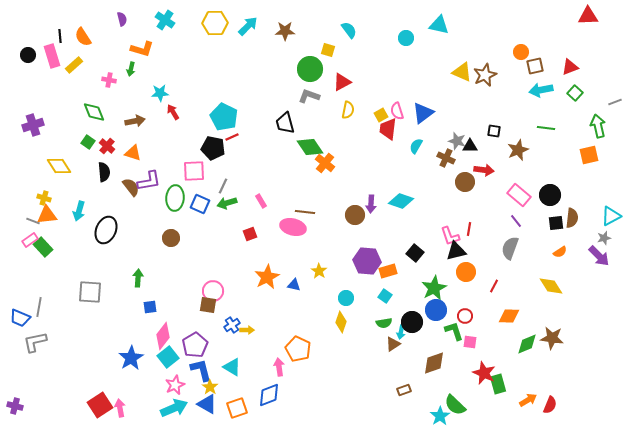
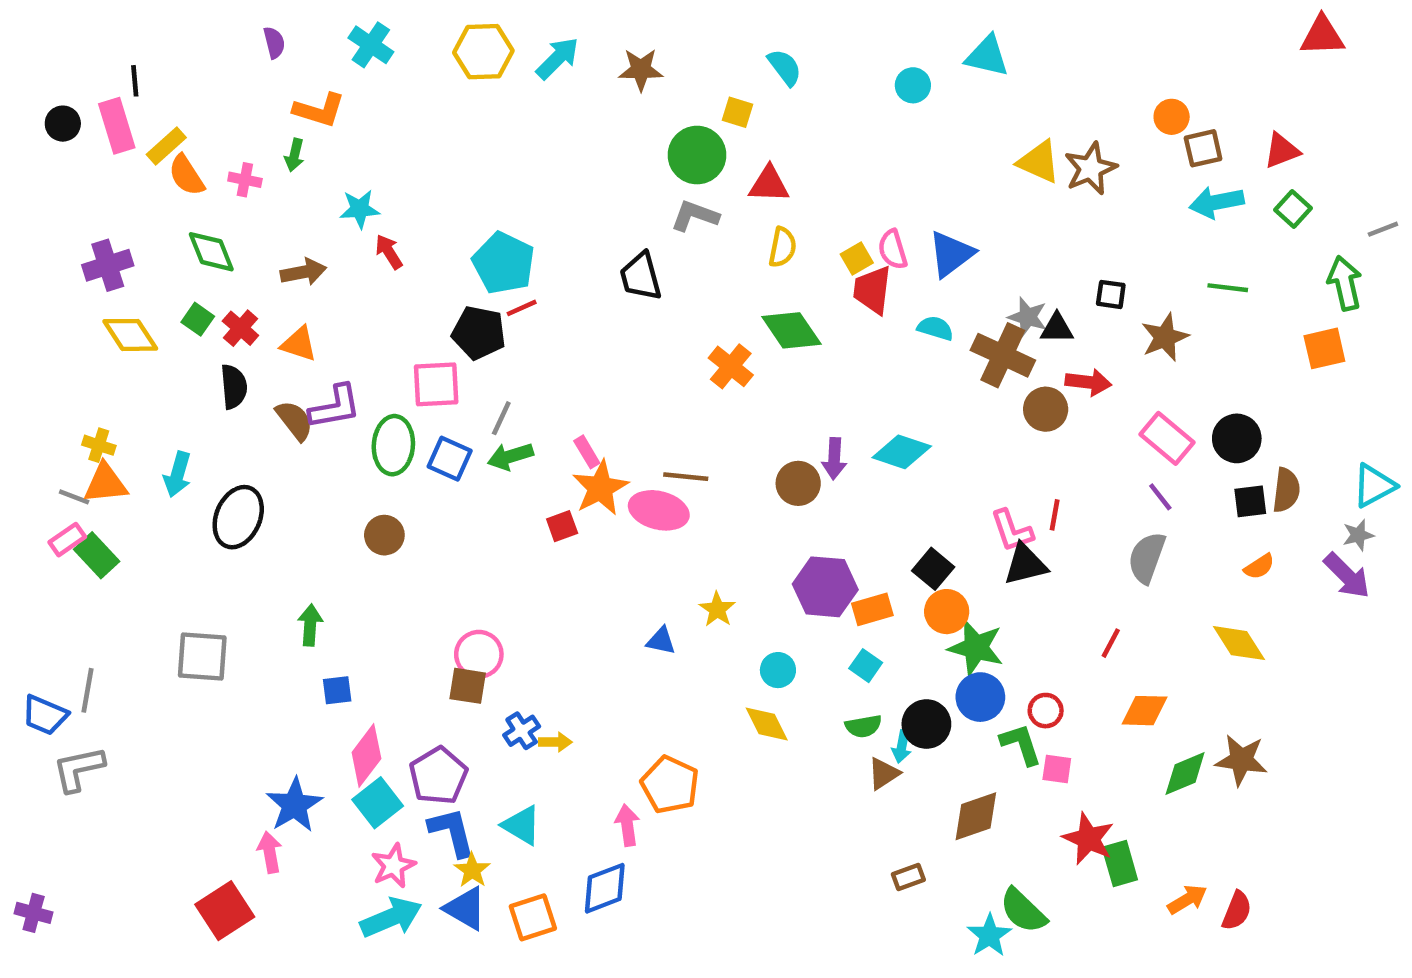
orange semicircle: (83, 37) -> (186, 175), moved
red triangle: (342, 82) -> (769, 184), turned 30
purple cross: (33, 125) -> (108, 265), moved
cyan semicircle: (416, 146) -> (935, 328), turned 77
green diamond: (310, 147) -> (791, 330), moved
brown cross: (446, 158) -> (1003, 355), size x1.5
yellow diamond: (59, 166) -> (130, 335), moved
orange circle: (466, 272) -> (947, 612), moved
orange star: (267, 277) -> (600, 488), moved
green star: (434, 288) -> (976, 648), turned -30
yellow diamond: (341, 322) -> (767, 724), turned -45
pink arrow: (120, 408) -> (270, 852), moved

